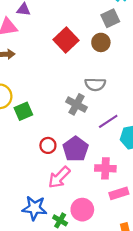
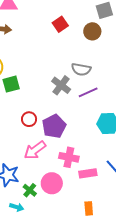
red square: (66, 40) -> (60, 24), size x0.7
purple line: (108, 121) -> (88, 92), moved
pink cross: (105, 168) -> (69, 157), moved

